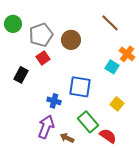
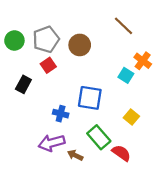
green circle: (13, 24) -> (14, 40), moved
purple arrow: (46, 127) -> (52, 143), turned -125

